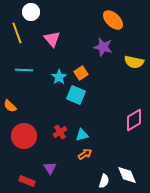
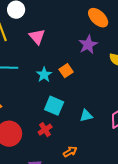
purple star: (103, 47) -> (88, 45), turned 30
cyan square: (76, 95) -> (54, 106), moved
cyan triangle: (82, 135) -> (86, 116), moved

